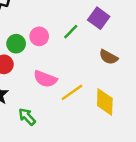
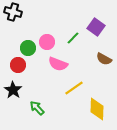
pink semicircle: (45, 79) -> (58, 64), moved
yellow diamond: (105, 102) -> (97, 109), moved

